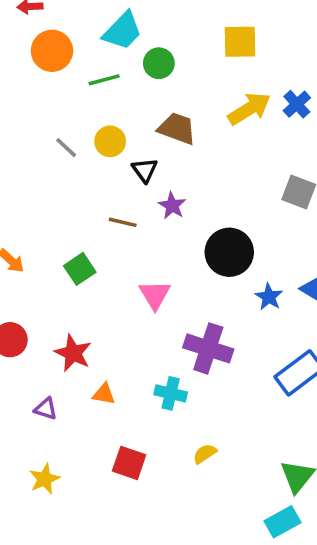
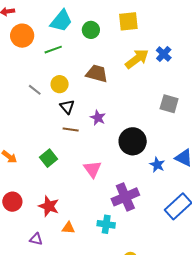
green circle: (159, 63) -> (91, 30), moved
black triangle: (145, 170) -> (67, 107), moved
purple cross: (208, 348) -> (125, 197), turned -36

